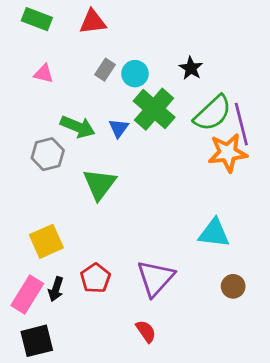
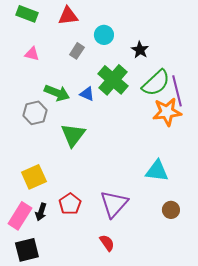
cyan circle: (135, 74) -> (104, 35), moved
blue triangle: (119, 128) -> (87, 94), turned -42

